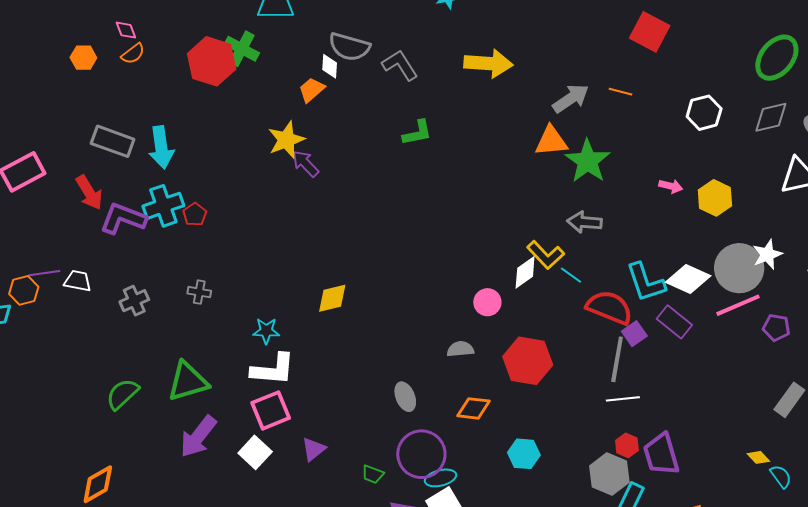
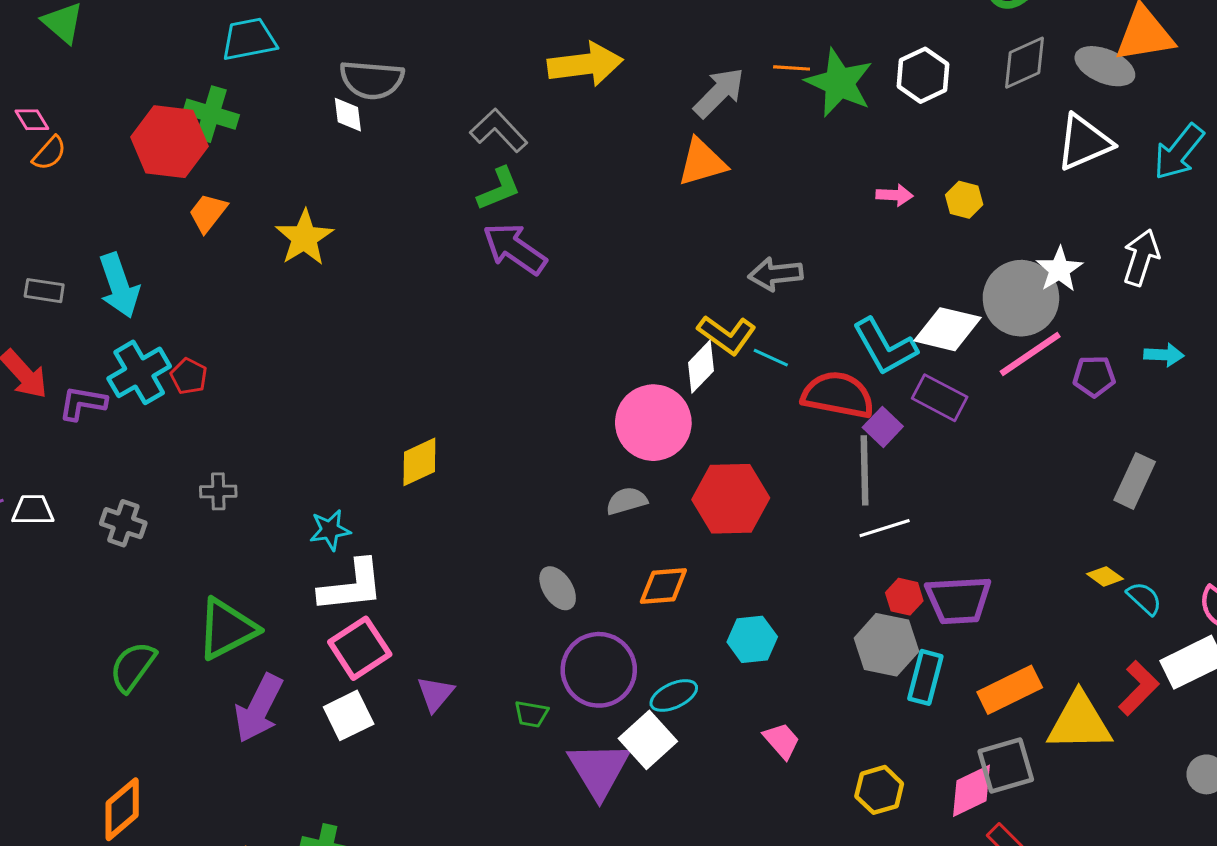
gray L-shape: (400, 65) -> (499, 131), moved
orange trapezoid: (312, 90) -> (208, 213), moved
gray rectangle: (113, 141) -> (44, 291), size x0.6
green star: (588, 161) -> (839, 83), moved
purple arrow: (305, 164) -> (515, 249), moved, size x1.4
yellow hexagon: (715, 198) -> (964, 200), size x0.7
purple L-shape: (123, 218) -> (83, 403), size x0.7
gray cross: (134, 301) -> (123, 523), turned -36
pink circle: (487, 302) -> (653, 423), size x1.8
white square: (255, 452) -> (349, 715), turned 32
purple trapezoid: (661, 454) -> (958, 600), turned -66
cyan ellipse: (441, 478) -> (674, 695), moved

